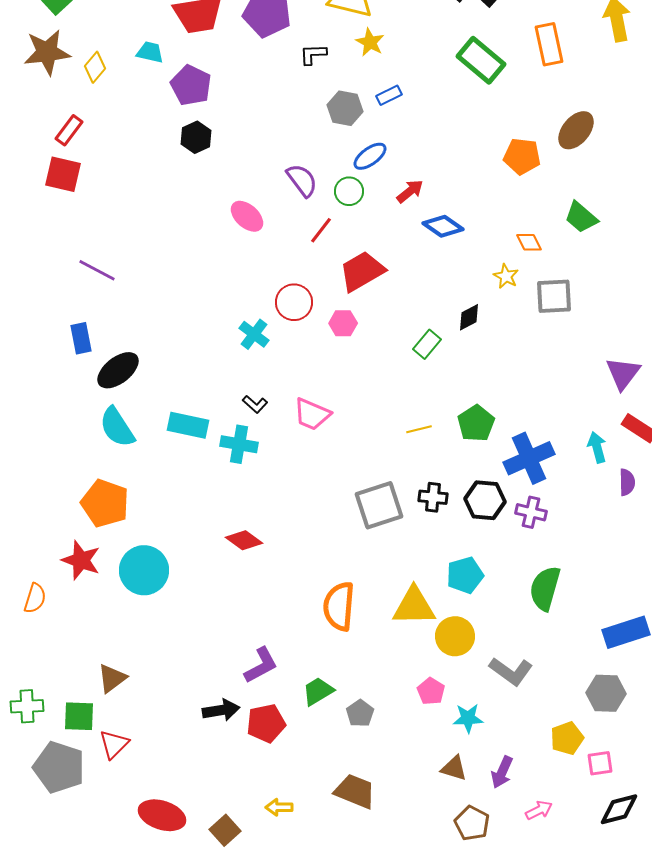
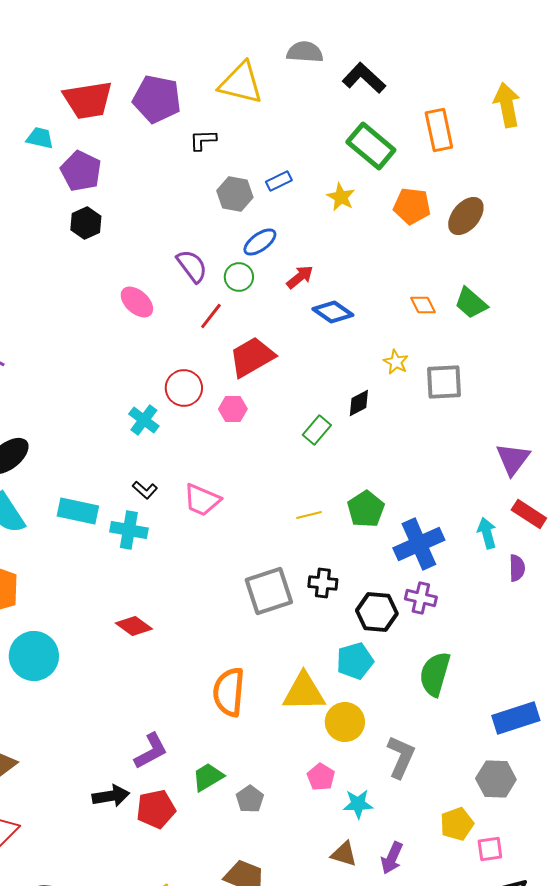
yellow star: (370, 42) -> (341, 197), moved
orange pentagon: (522, 156) -> (412, 206), moved
orange diamond: (529, 242) -> (423, 305), moved
black hexagon: (485, 500) -> (377, 612), moved
gray L-shape: (511, 671) -> (401, 757), turned -102

